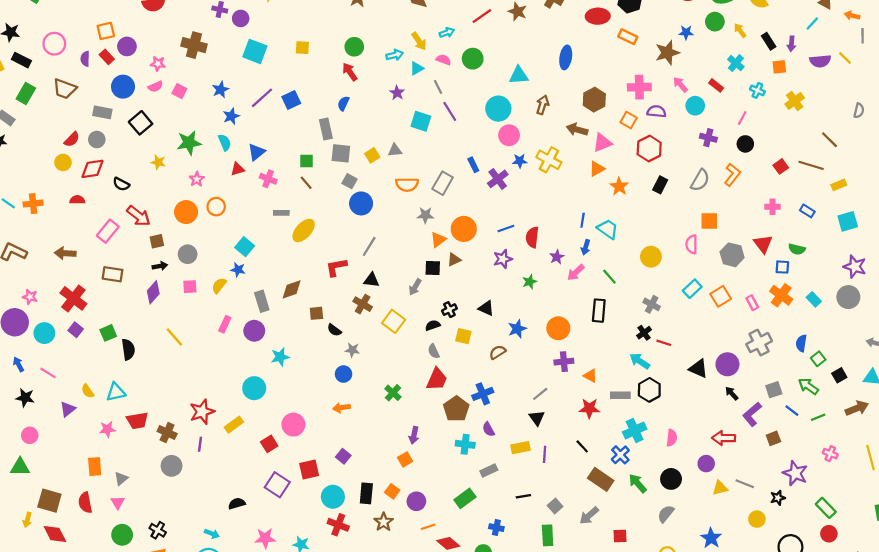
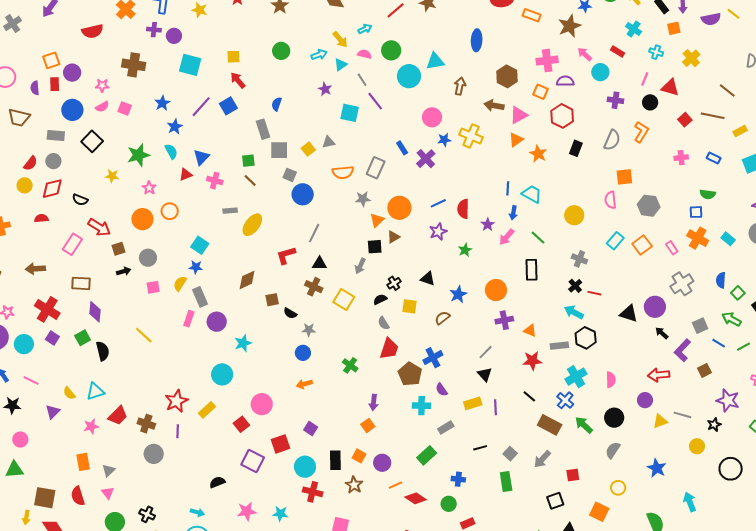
red rectangle: (107, 57) -> (55, 84), turned 48
red arrow: (350, 72) -> (238, 80), moved
cyan circle: (498, 109) -> (409, 76), moved
red triangle: (763, 244) -> (670, 87), moved, turned -30
purple diamond: (153, 292) -> (95, 312), moved, turned -30
gray rectangle: (262, 301) -> (200, 297), moved
red trapezoid: (137, 421) -> (118, 416), turned -30

